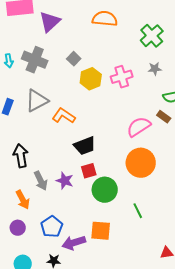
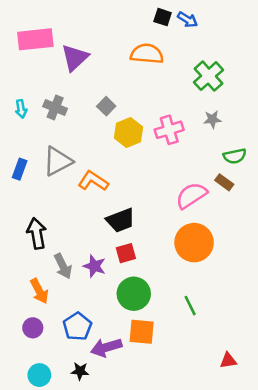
gray cross: (35, 60) -> (55, 108), size x0.7
green circle: (105, 190) -> (134, 294), moved

